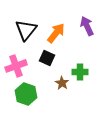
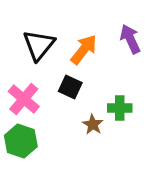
pink cross: (16, 66) -> (24, 99), turned -30
green hexagon: (26, 94) -> (21, 141), moved

